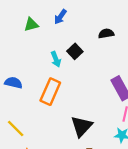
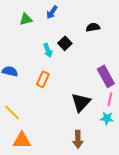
orange rectangle: (50, 92) -> (43, 79), size x0.7
black triangle: (82, 126) -> (81, 102), moved

